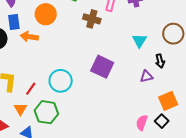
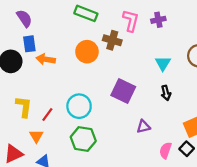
orange circle: (46, 14) -> (87, 52), moved
black arrow: (160, 61) -> (166, 93), moved
purple triangle: (146, 76) -> (143, 127), moved
green hexagon: (46, 112) -> (83, 139), moved

